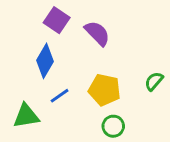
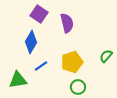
purple semicircle: (97, 33) -> (67, 23), turned 30
yellow pentagon: (105, 90) -> (72, 62), turned -30

